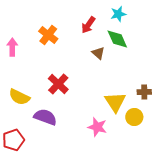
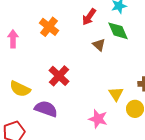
yellow triangle: (115, 102) -> (116, 94), size x0.7

